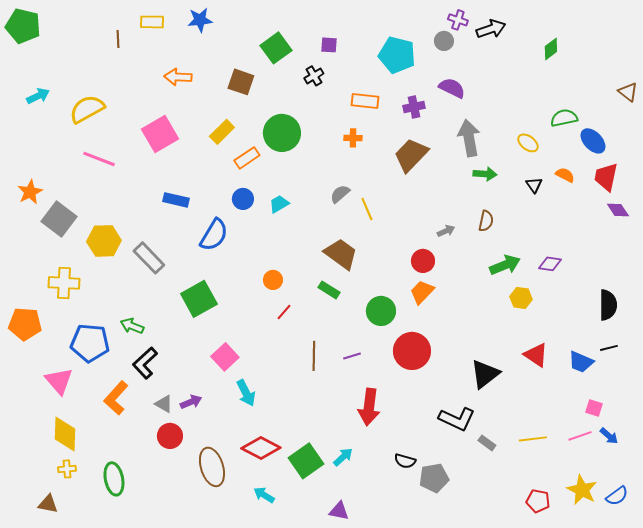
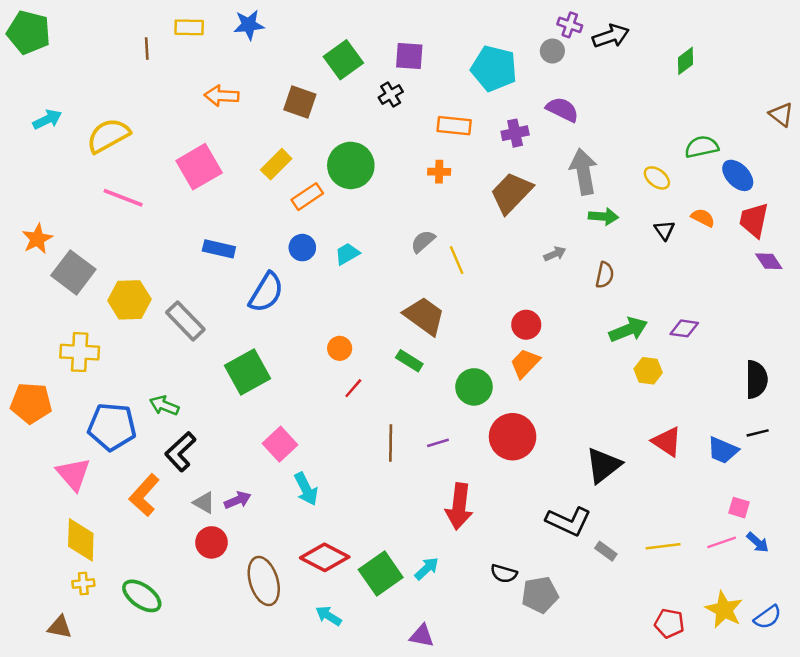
purple square: (329, 45) -> (409, 56), size x1.4
gray arrow: (446, 231) -> (555, 254), moved
green ellipse: (114, 479) -> (142, 596), turned -44

